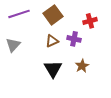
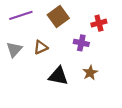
brown triangle: (52, 41) -> (41, 47), moved
black triangle: (53, 69) -> (58, 76), turned -48

